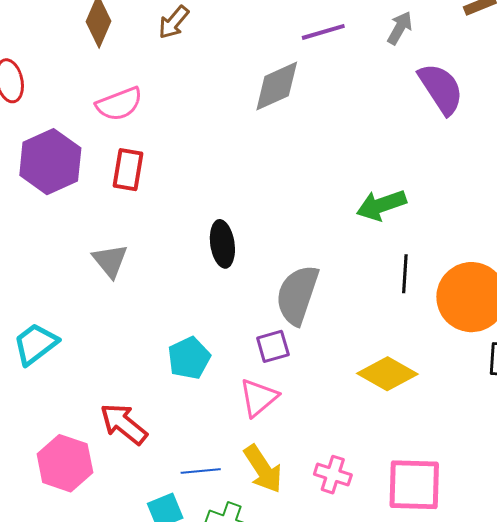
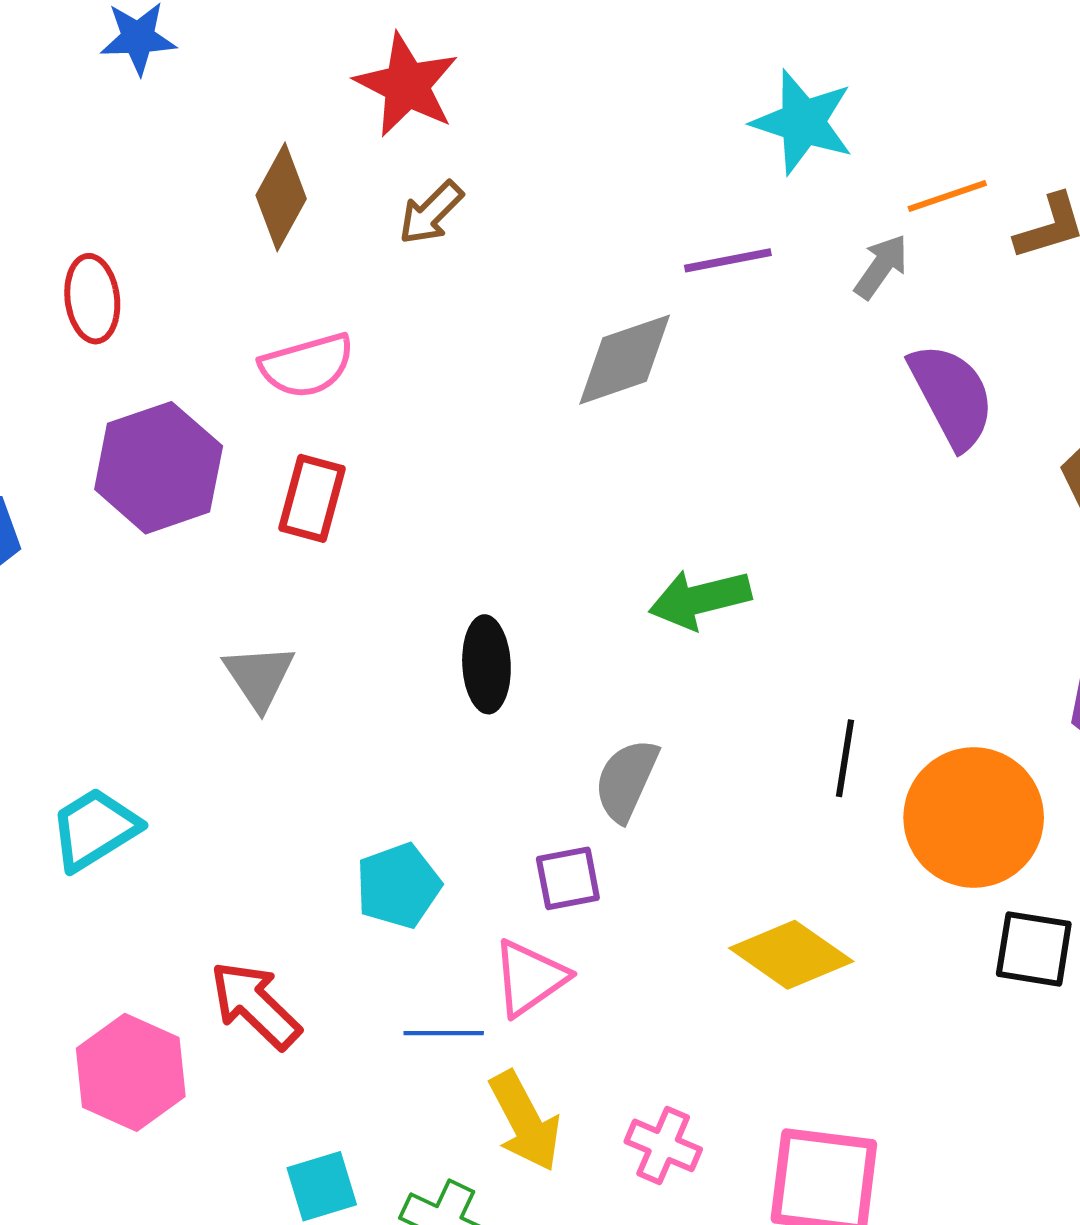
green arrow: (381, 205) -> (700, 599), moved
gray semicircle: (297, 295) -> (626, 780), size x0.7
blue line: (201, 471) -> (444, 1033), moved

